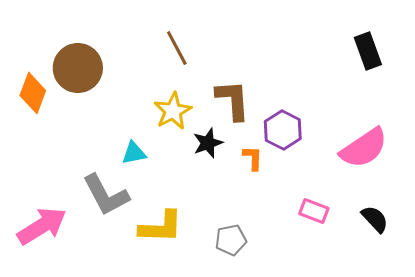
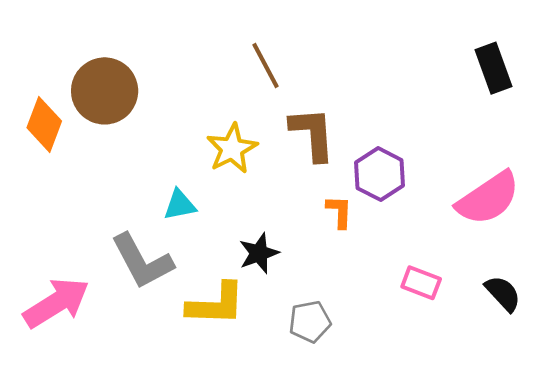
brown line: (177, 48) -> (266, 65), moved
black star: (208, 143) -> (259, 253), moved

